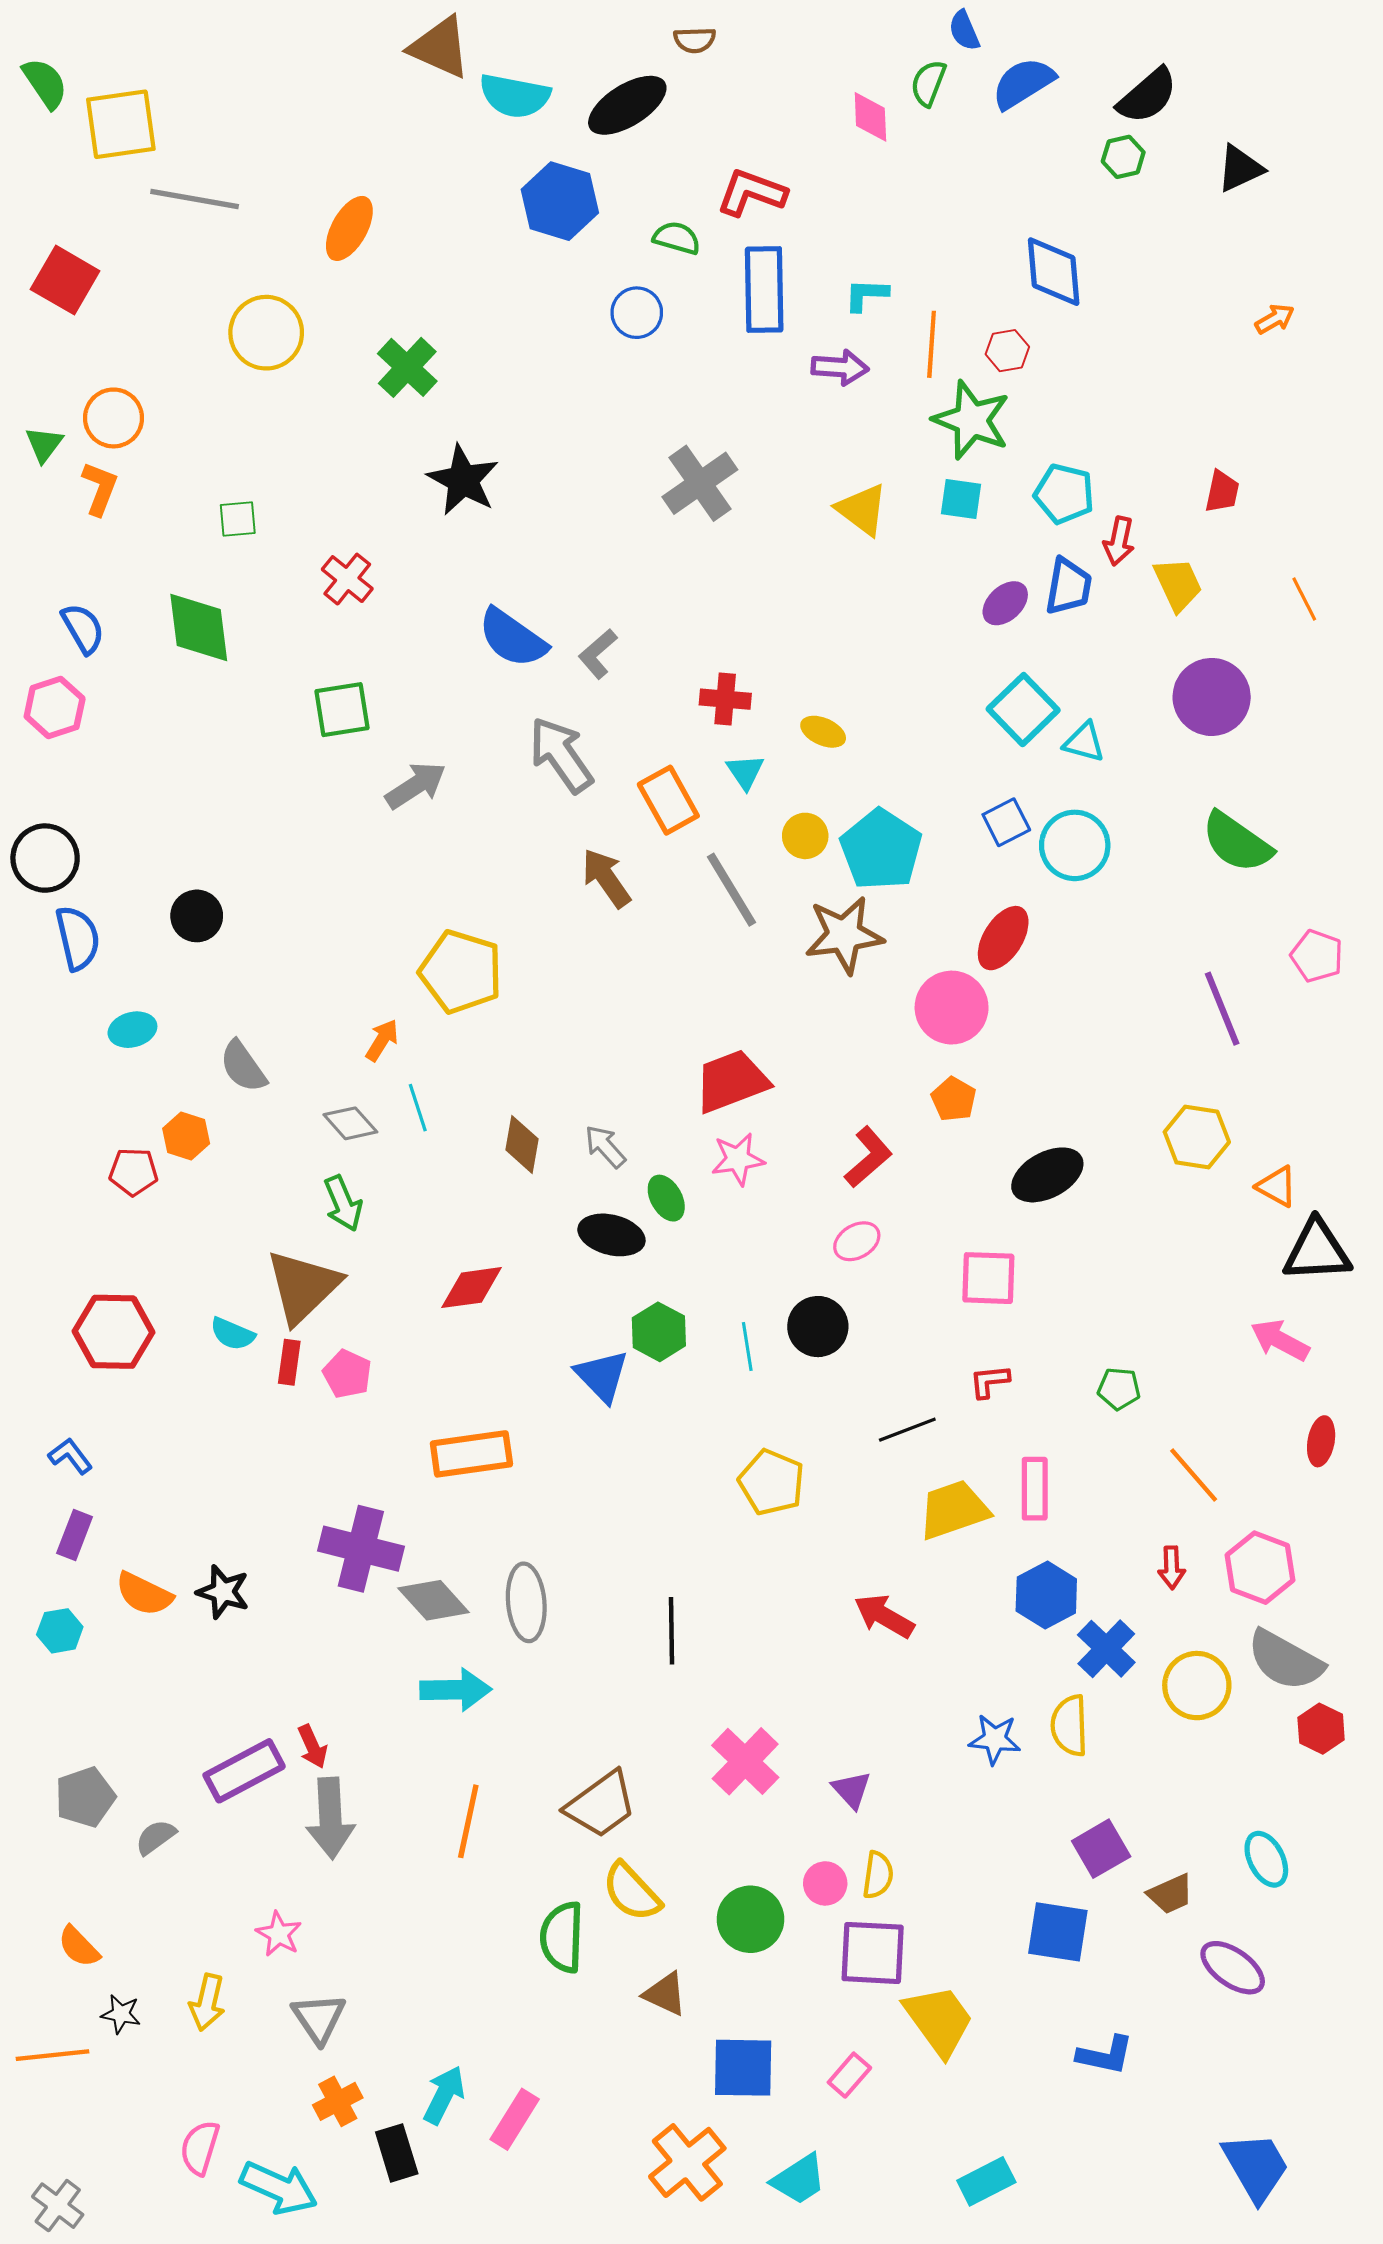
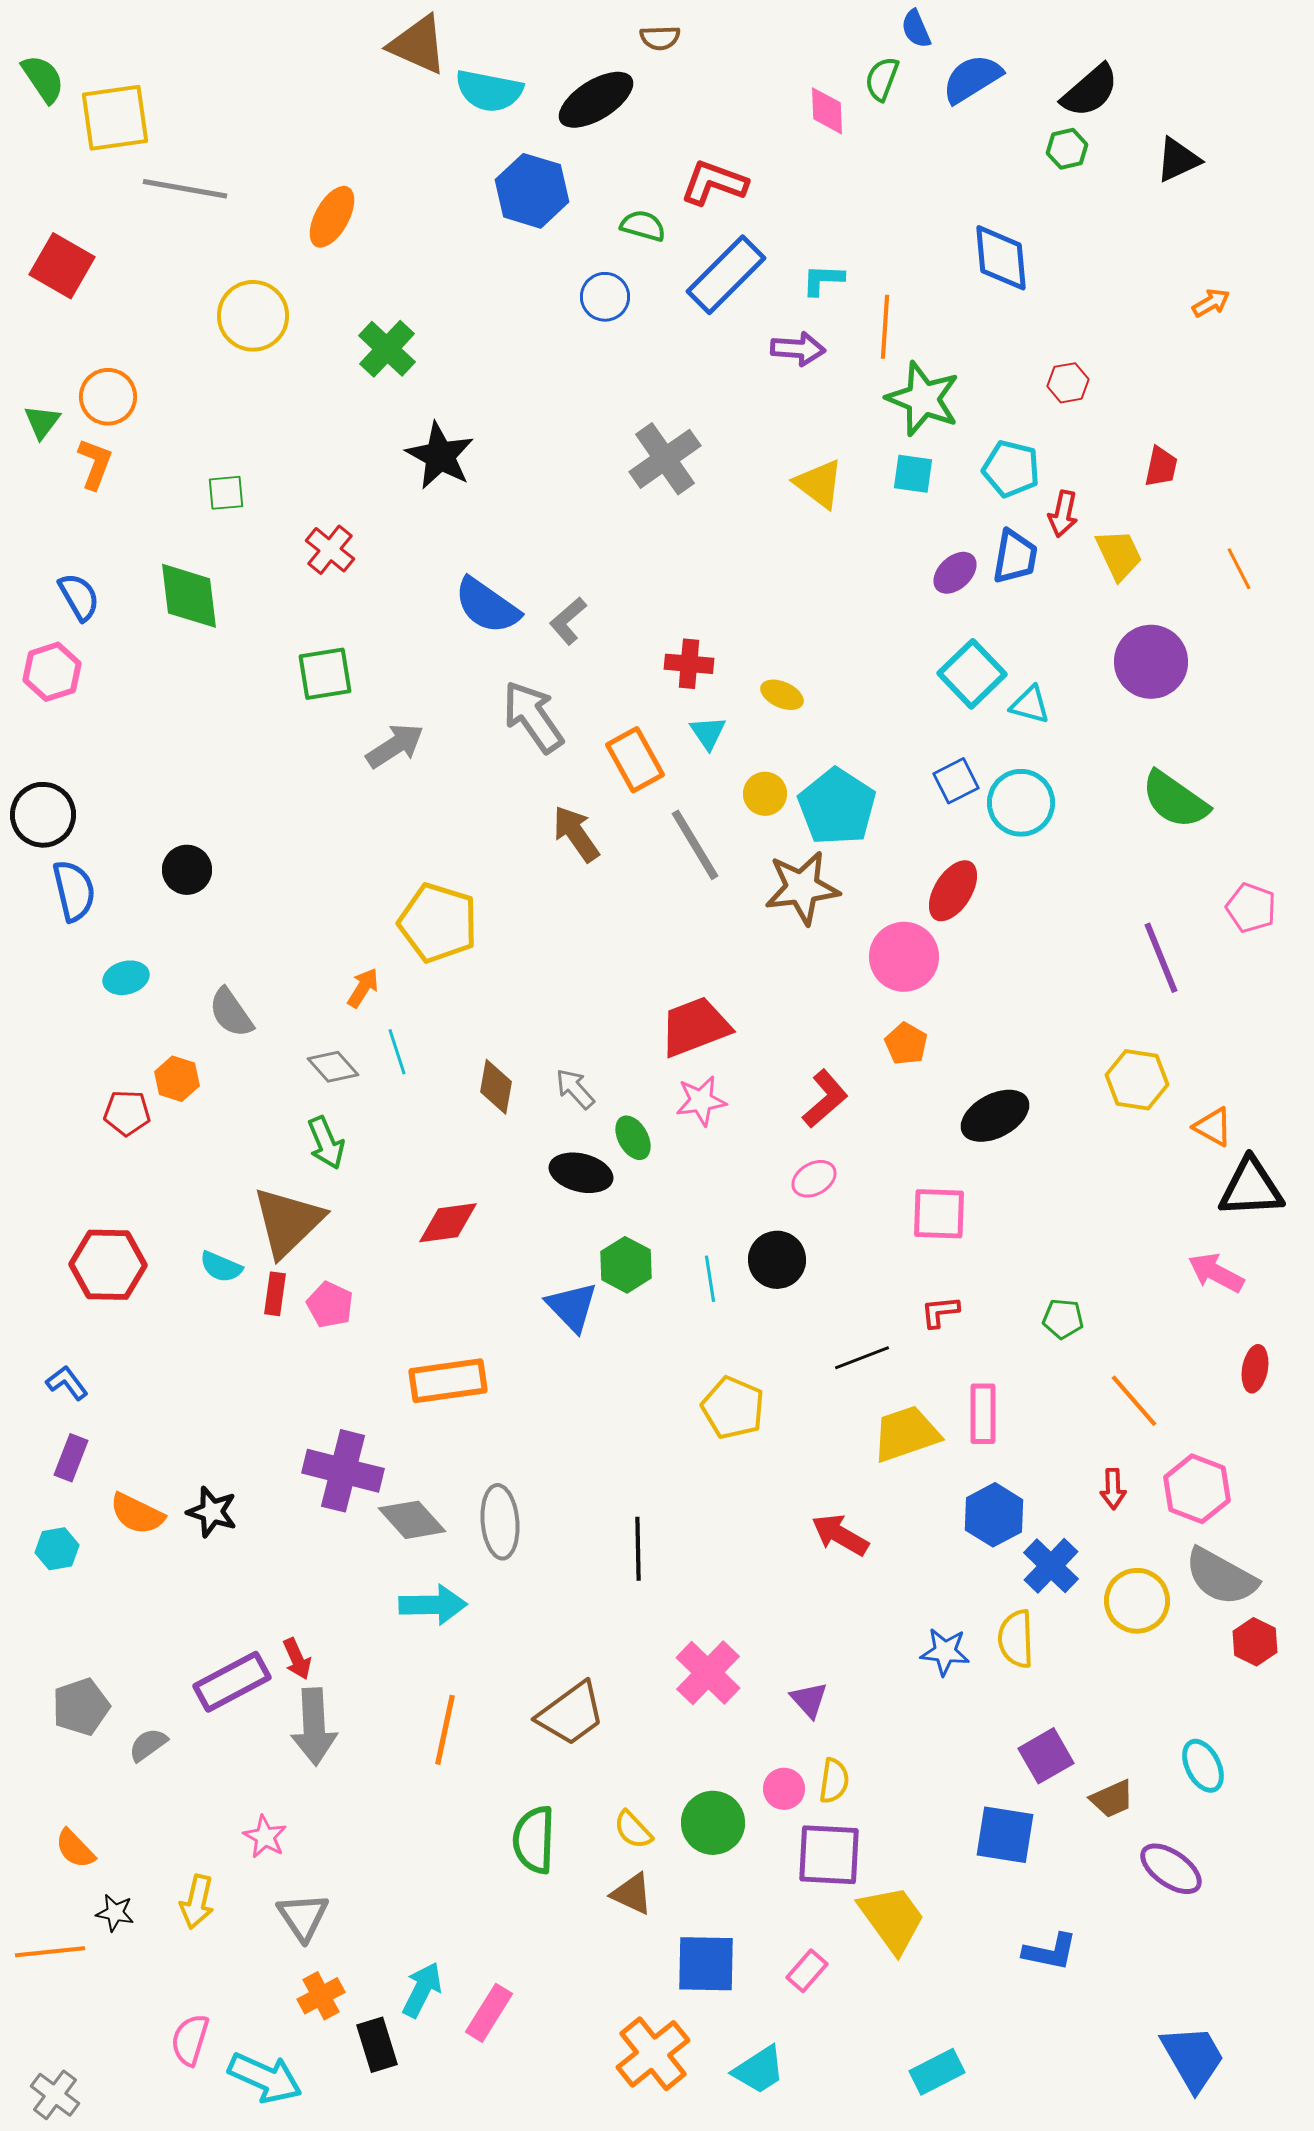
blue rectangle: (764, 290) -> (726, 275), turned 46
red hexagon: (1007, 351) -> (1068, 383), moved
yellow semicircle: (631, 1892) -> (633, 1830), moved, size x0.7

